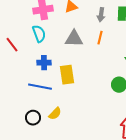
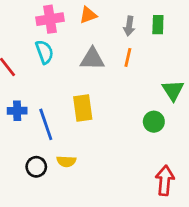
blue cross: (44, 63) -> (17, 111), moved
blue line: (40, 87) -> (46, 124), turned 60
yellow semicircle: (55, 114) -> (66, 161), turned 48

